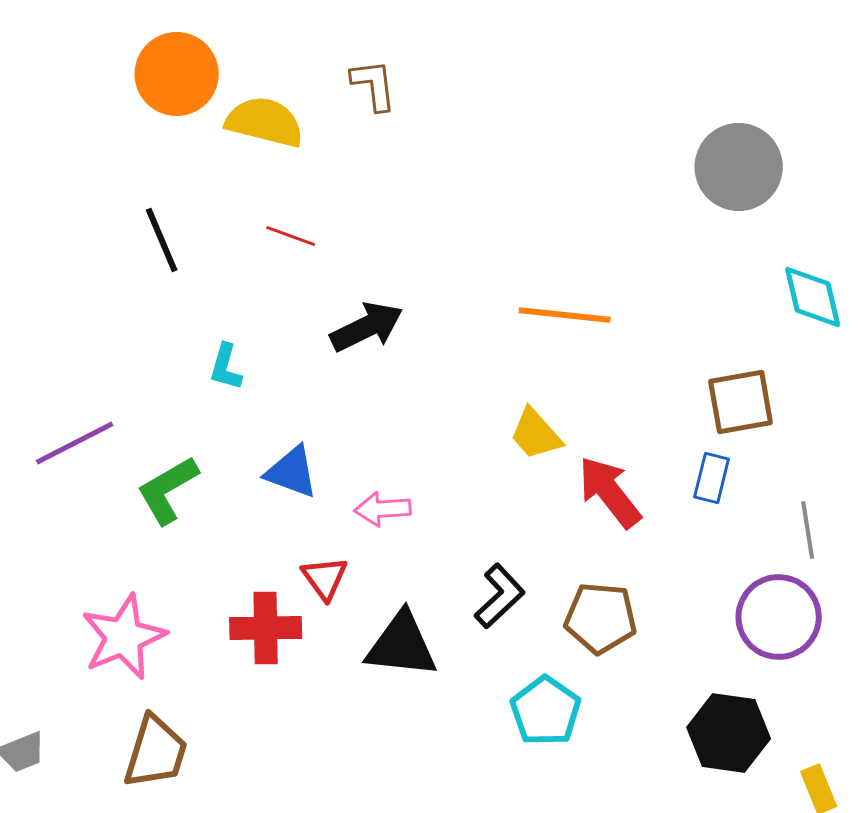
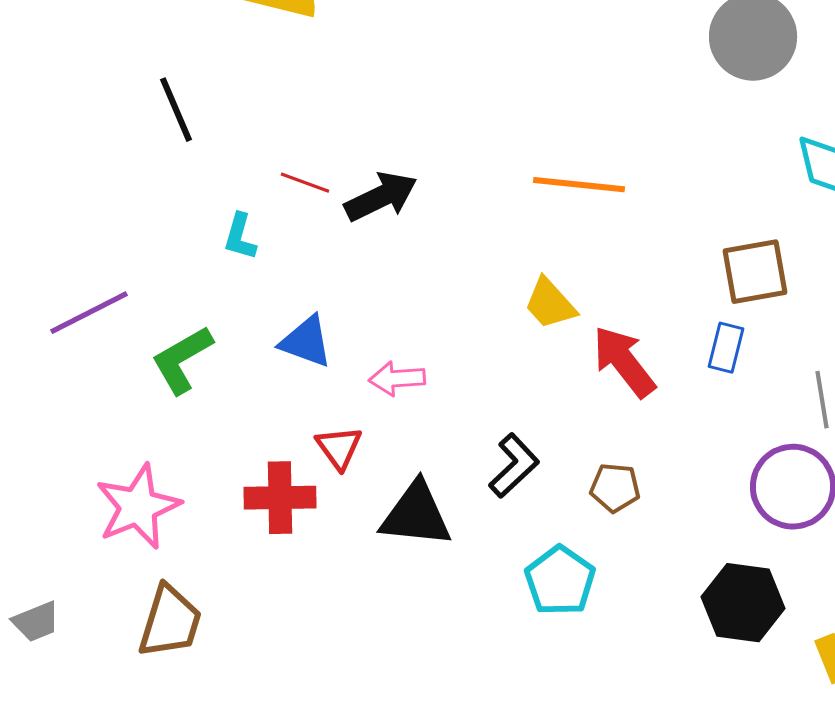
red line: (291, 236) -> (305, 183), moved
brown pentagon: (601, 618) -> (615, 488), size x0.7

